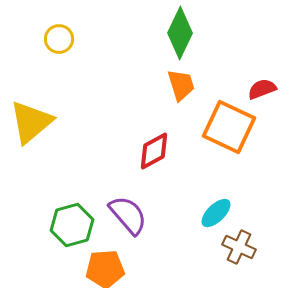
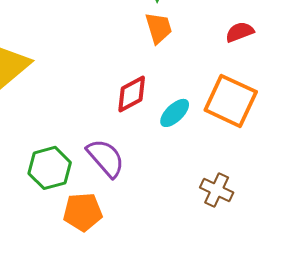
orange square: (229, 127) -> (231, 101), moved
cyan ellipse: (216, 213) -> (175, 113), moved

